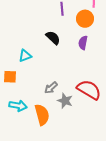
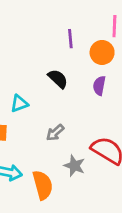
gray arrow: (51, 88) -> (55, 133), moved

